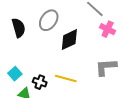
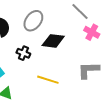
black diamond: (69, 40) -> (53, 41), turned 30
black cross: (40, 82) -> (23, 53), moved

